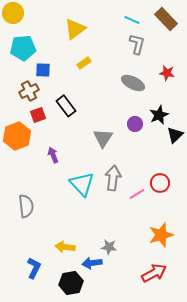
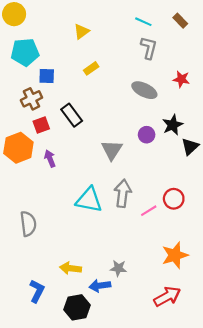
brown rectangle: (166, 19) -> (180, 21), size x0.6
yellow triangle: (75, 29) -> (81, 31), size x0.7
purple arrow: (53, 155) -> (50, 159), moved
cyan triangle: (82, 184) -> (89, 200), turned -36

